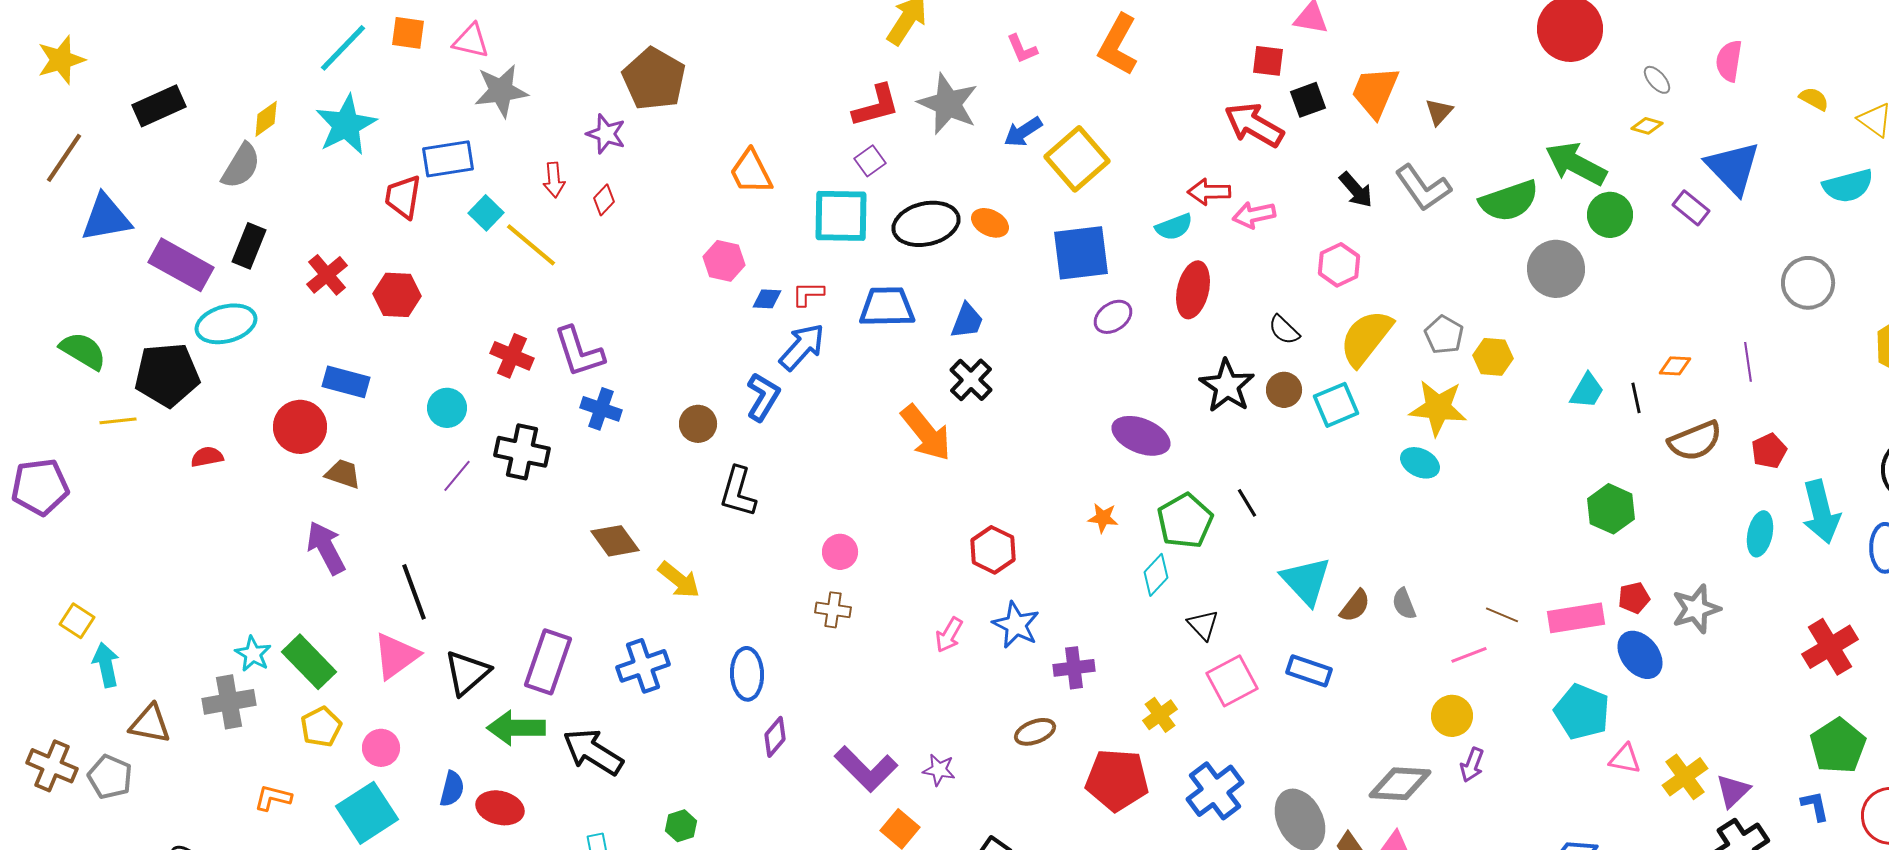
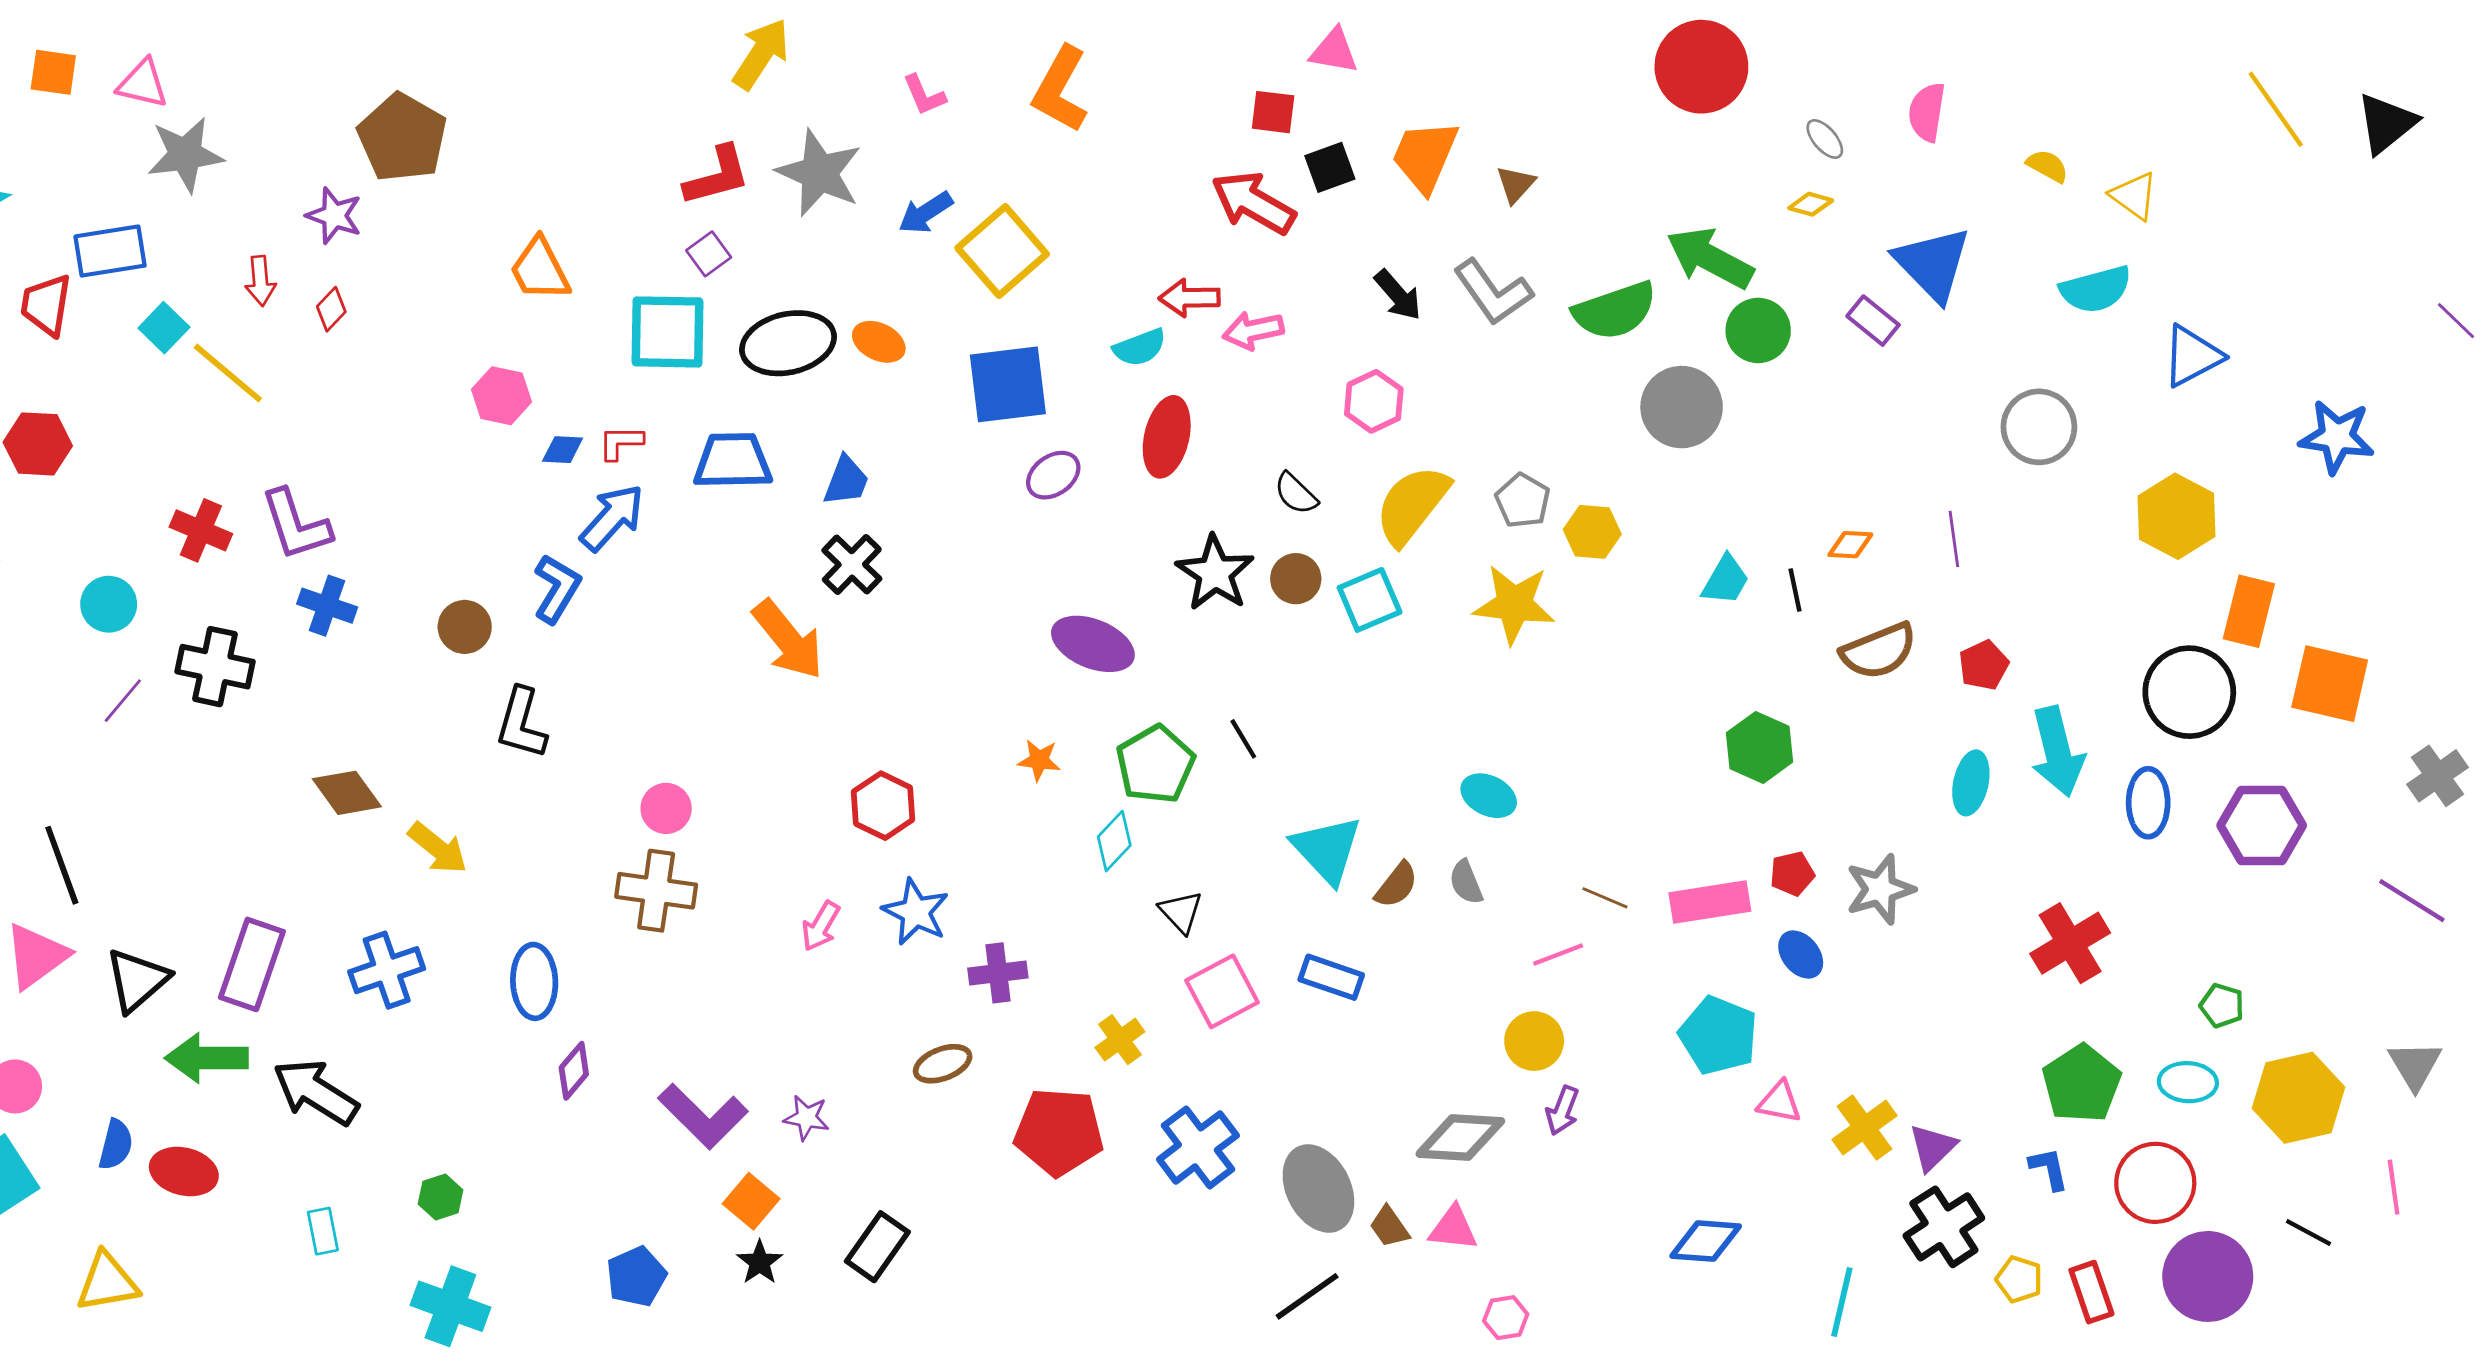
cyan ellipse: (1420, 463) -> (1489, 796), moved
brown cross: (833, 610) -> (656, 891), size x1.6
blue ellipse: (1640, 655) -> (1801, 955), size x0.7

